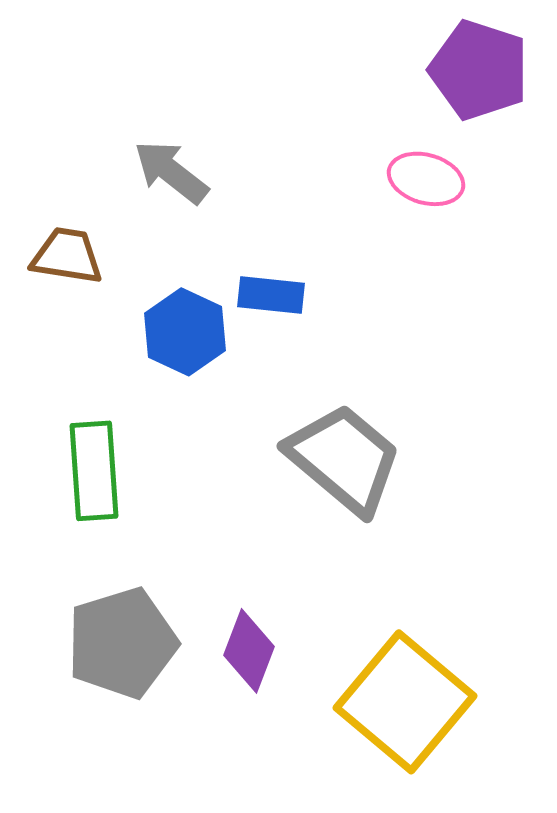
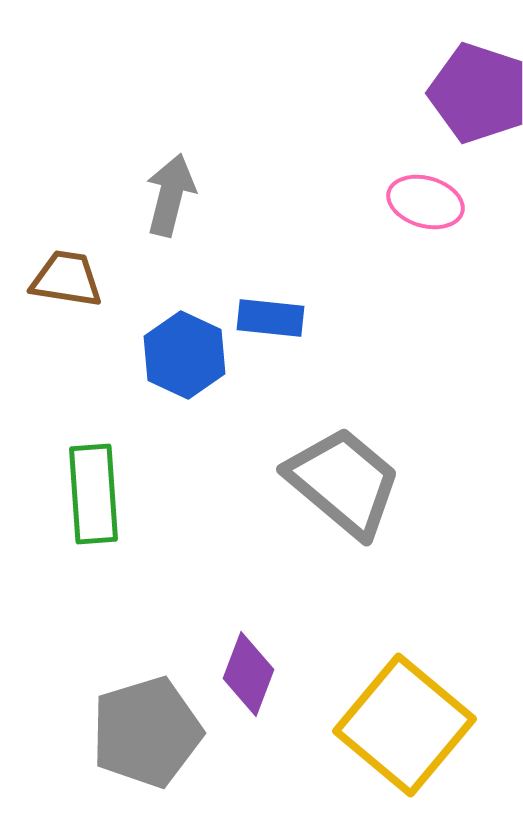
gray arrow: (171, 172) -> (171, 195), turned 66
gray pentagon: (122, 643) -> (147, 732), moved

